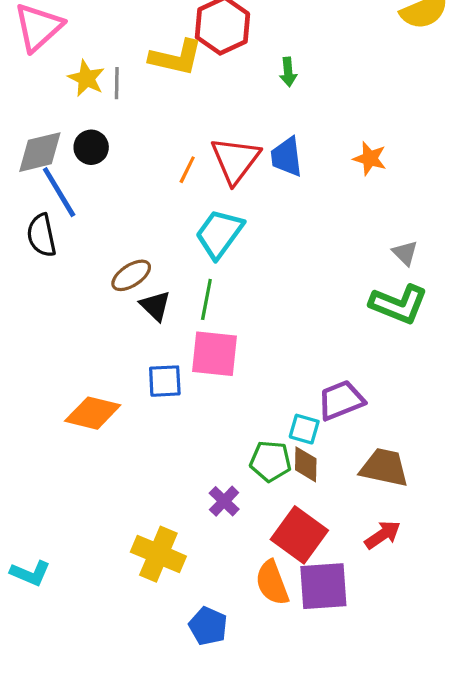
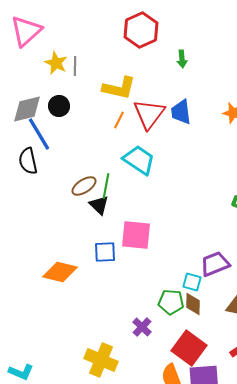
yellow L-shape: (176, 58) -> (119, 88), moved
cyan trapezoid: (219, 234) -> (139, 160), turned 88
green line: (206, 299) -> (106, 186), moved

